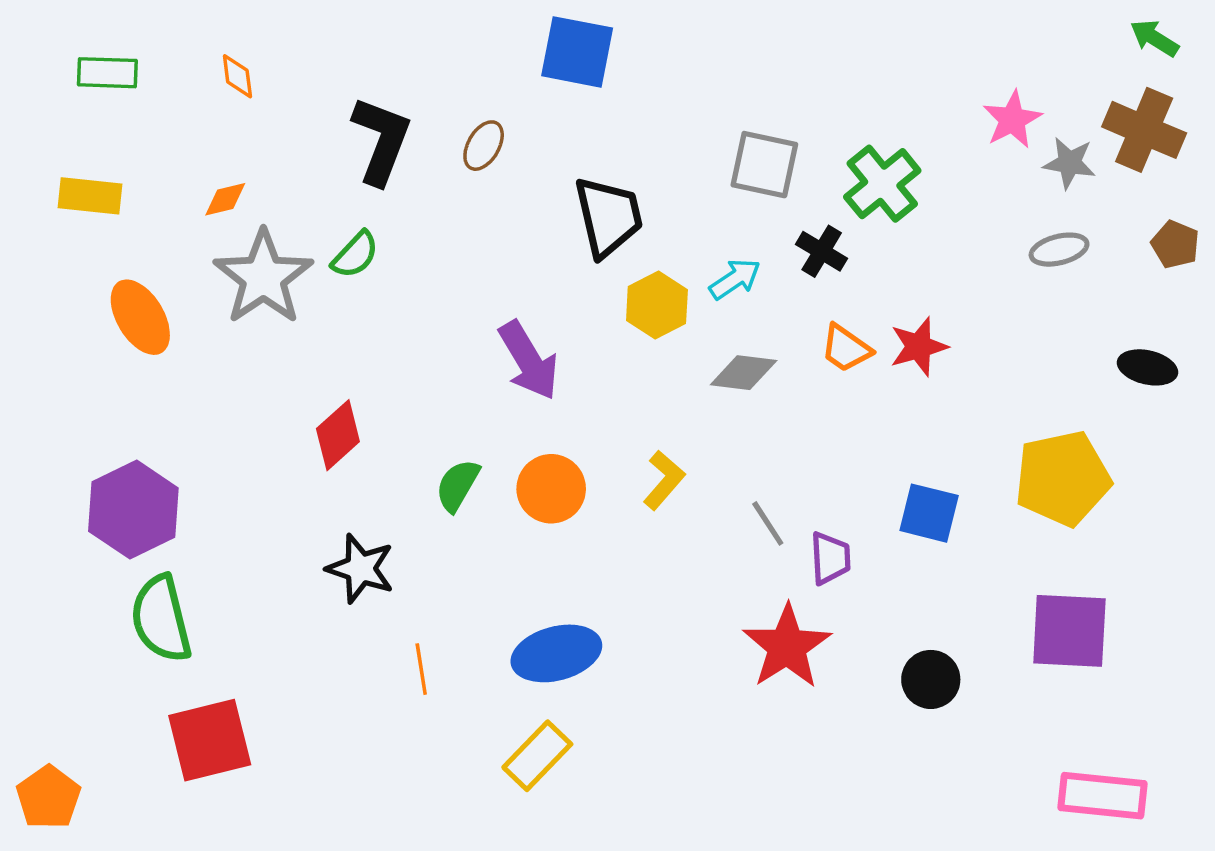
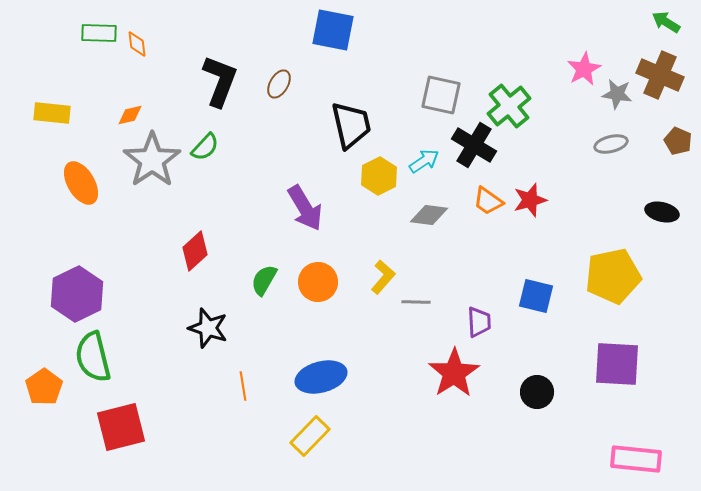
green rectangle: (107, 73) -> (99, 33), moved
black cross: (822, 251) -> (474, 145), size x1.5
gray line: (768, 523) -> (416, 302), moved, turned -56
orange pentagon: (48, 797) -> (44, 387), moved

